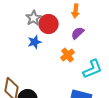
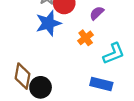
blue star: (35, 42) -> (48, 23), size x1.6

